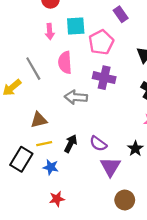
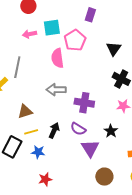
purple rectangle: (121, 14) -> (90, 15), turned 56
pink arrow: (50, 32) -> (30, 34), turned 88
pink semicircle: (65, 63) -> (57, 58), moved
gray line: (33, 69) -> (17, 67), turned 45
purple cross: (104, 78) -> (84, 103), moved

